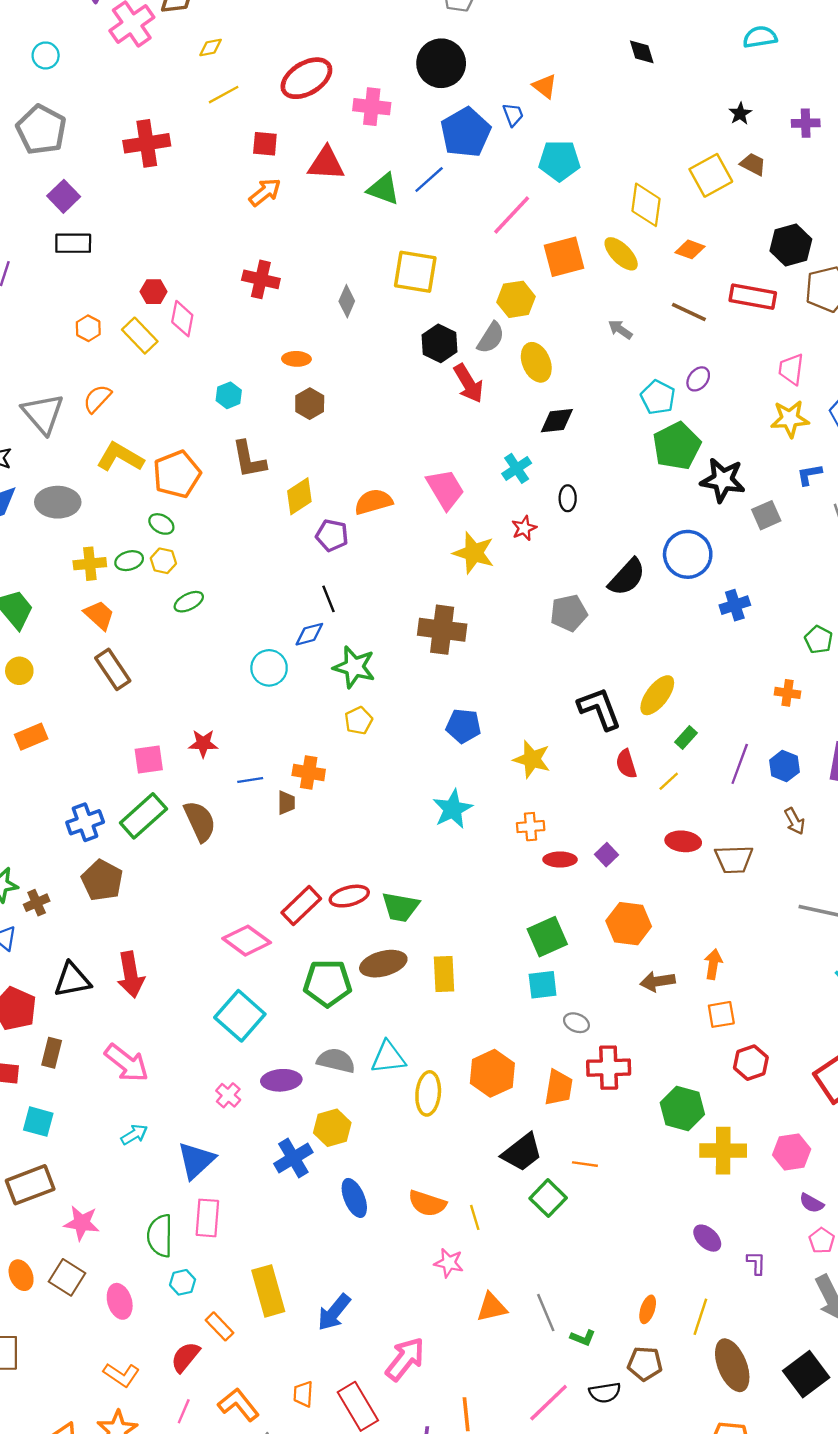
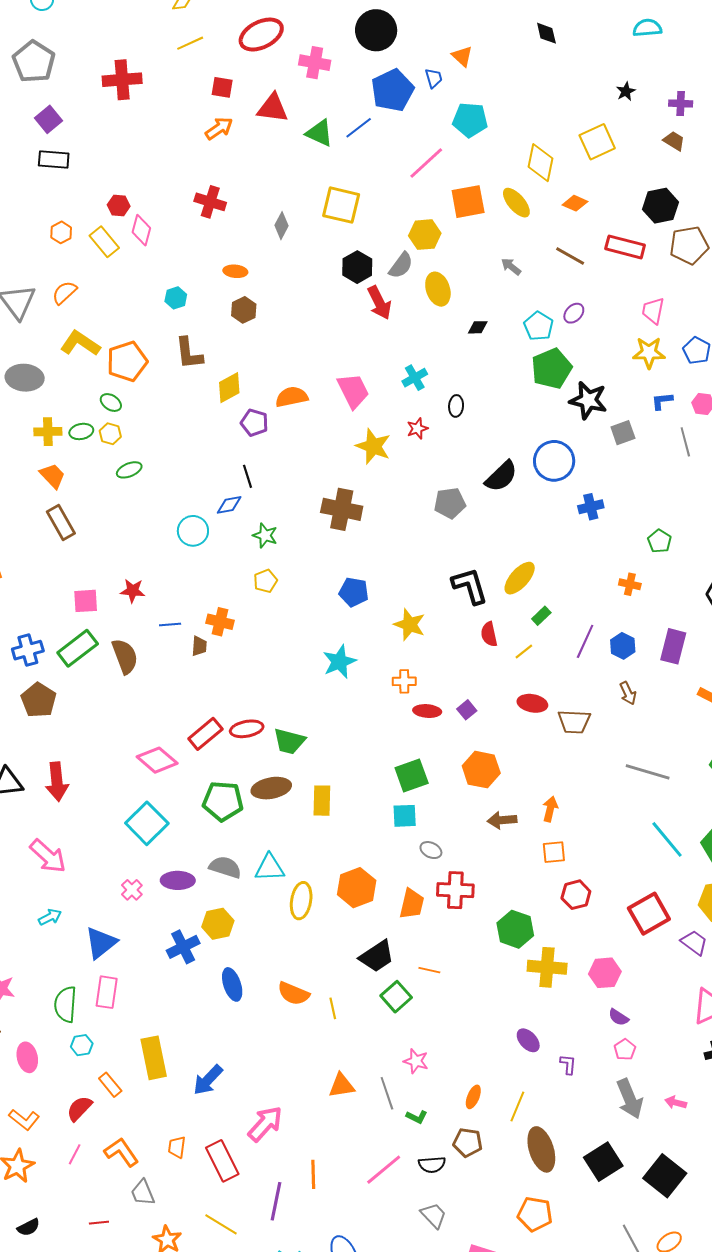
brown trapezoid: (753, 164) -> (674, 141), moved
black diamond: (557, 421) -> (478, 327), moved, size x0.7
green star: (354, 667) -> (265, 535), size x0.7
pink star: (449, 1263) -> (416, 1061), moved

